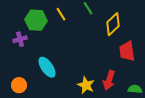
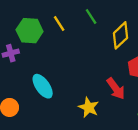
red arrow: (109, 80) -> (116, 89), moved, turned -54

